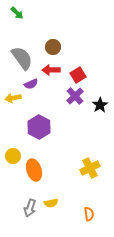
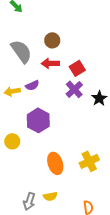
purple semicircle: (31, 84) -> (32, 85), moved
yellow circle: (13, 156) -> (12, 141), moved
orange ellipse: (34, 170) -> (55, 163), moved

